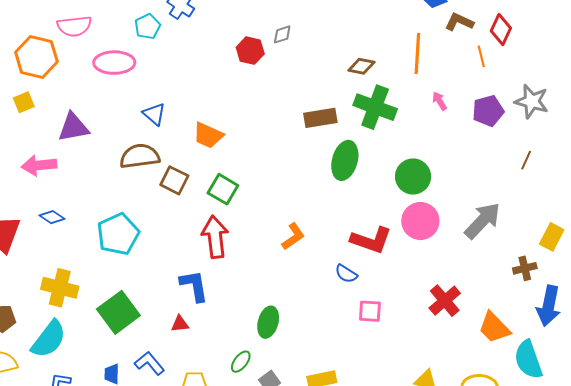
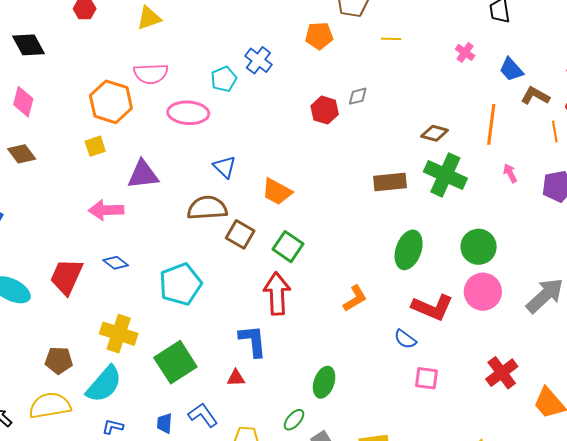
green ellipse: (345, 160) -> (409, 250), moved

